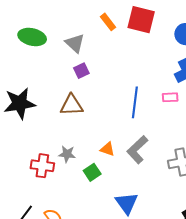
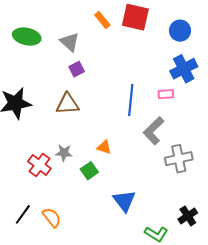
gray L-shape: (137, 150) -> (154, 131), moved
red cross: (42, 166) -> (39, 165), turned 30

